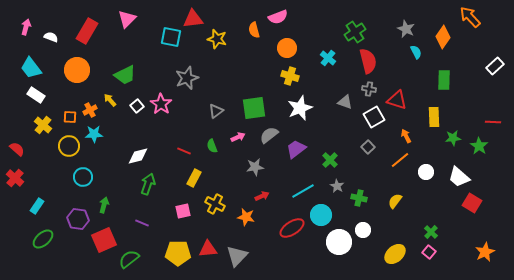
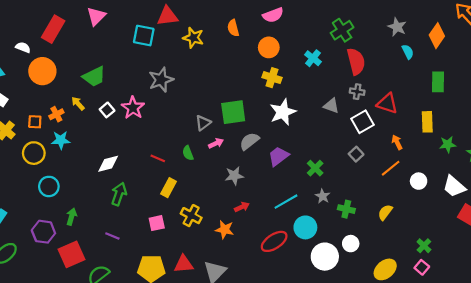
pink semicircle: (278, 17) -> (273, 15), moved
white semicircle: (51, 37) -> (23, 47), moved
gray triangle: (216, 111) -> (203, 123), moved

